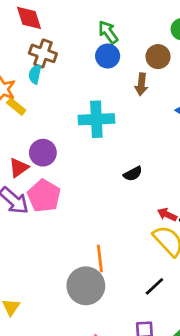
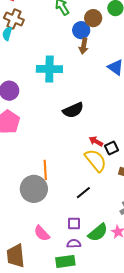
blue circle: (108, 56) -> (81, 30), moved
brown circle: (158, 57) -> (93, 18), moved
black semicircle: (133, 174) -> (73, 110), size x1.5

